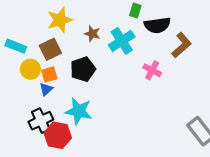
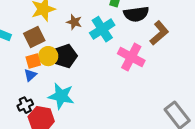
yellow circle: (30, 69) -> (48, 56), moved
pink cross: (152, 70) -> (131, 57), size x1.5
black cross: (41, 121) -> (25, 105), size x0.7

